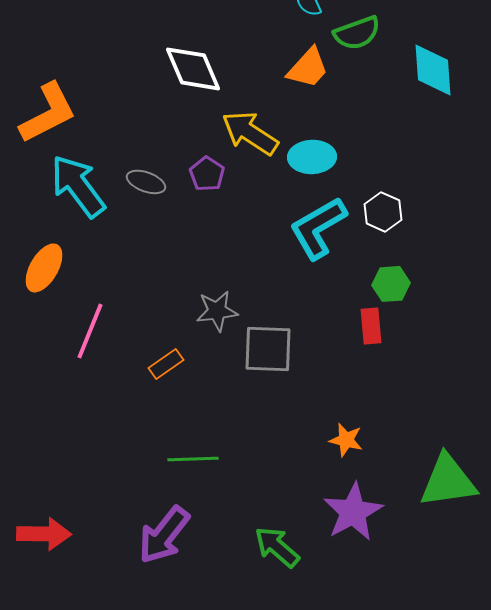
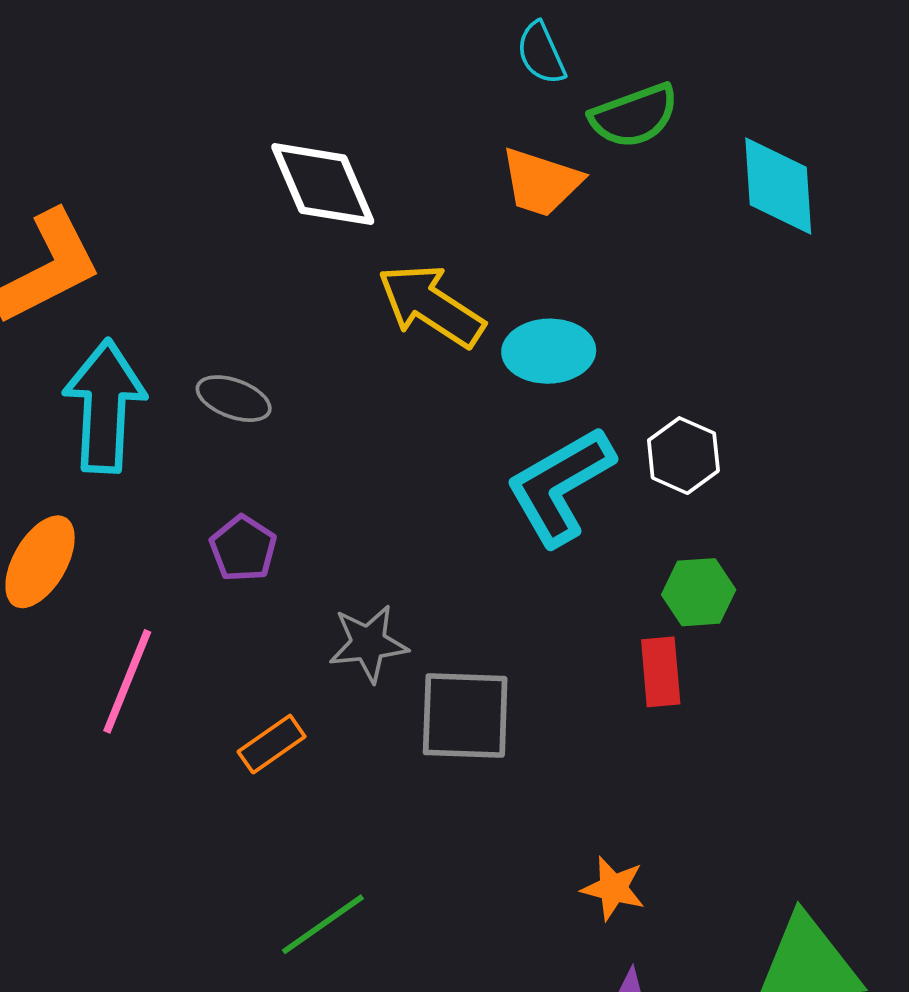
orange trapezoid: (308, 68) -> (541, 182), turned 66
purple pentagon: (207, 174) -> (243, 549), moved
cyan arrow: (78, 186) -> (105, 406), turned 40
green line: (193, 459) -> (323, 924), turned -33

